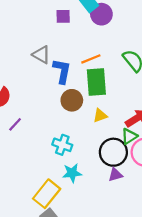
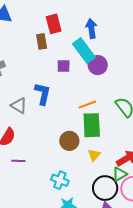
gray triangle: (41, 55) -> (19, 106), moved
blue L-shape: (62, 71) -> (43, 94), moved
yellow triangle: (100, 116) -> (94, 155), turned -32
purple line: (15, 124) -> (18, 161), turned 48

